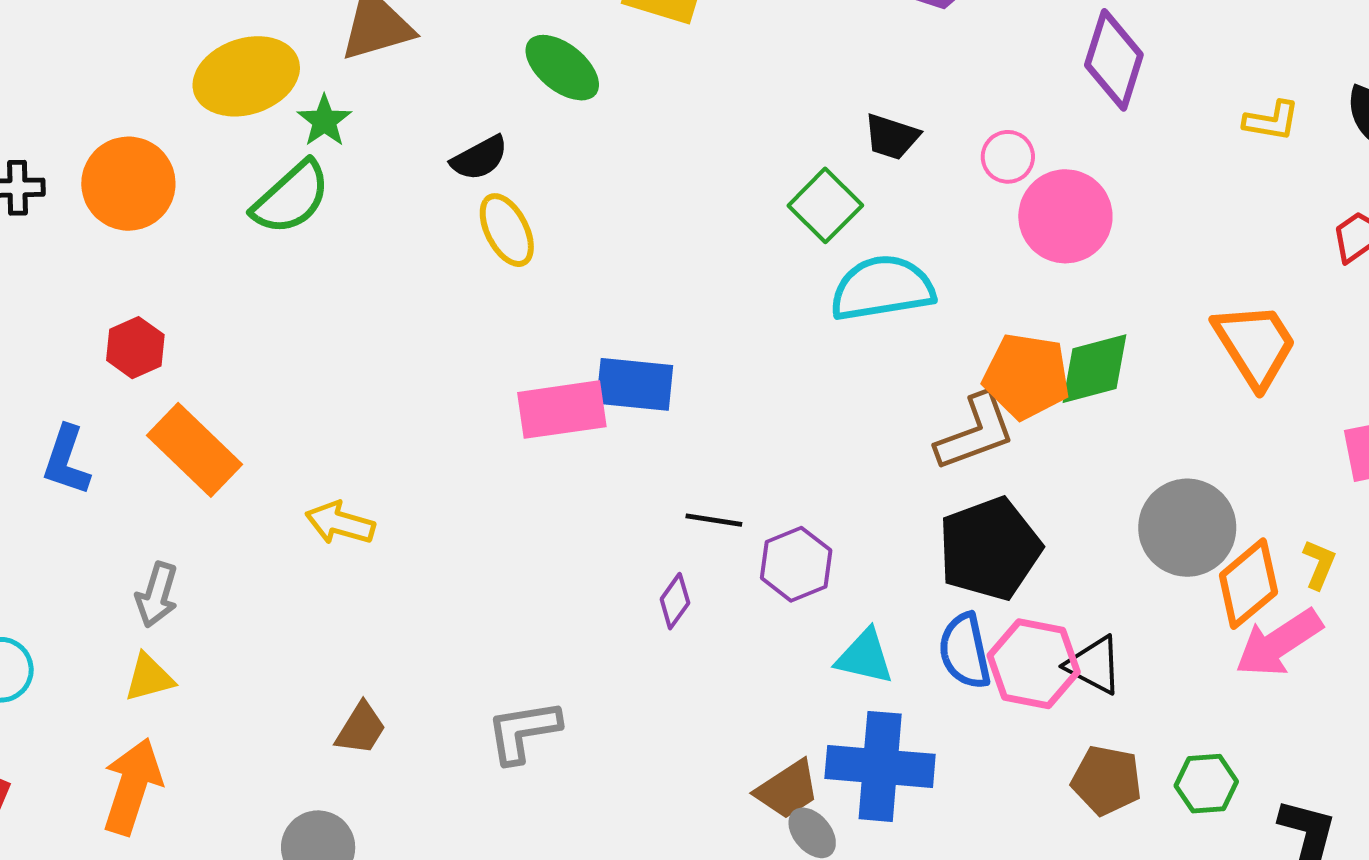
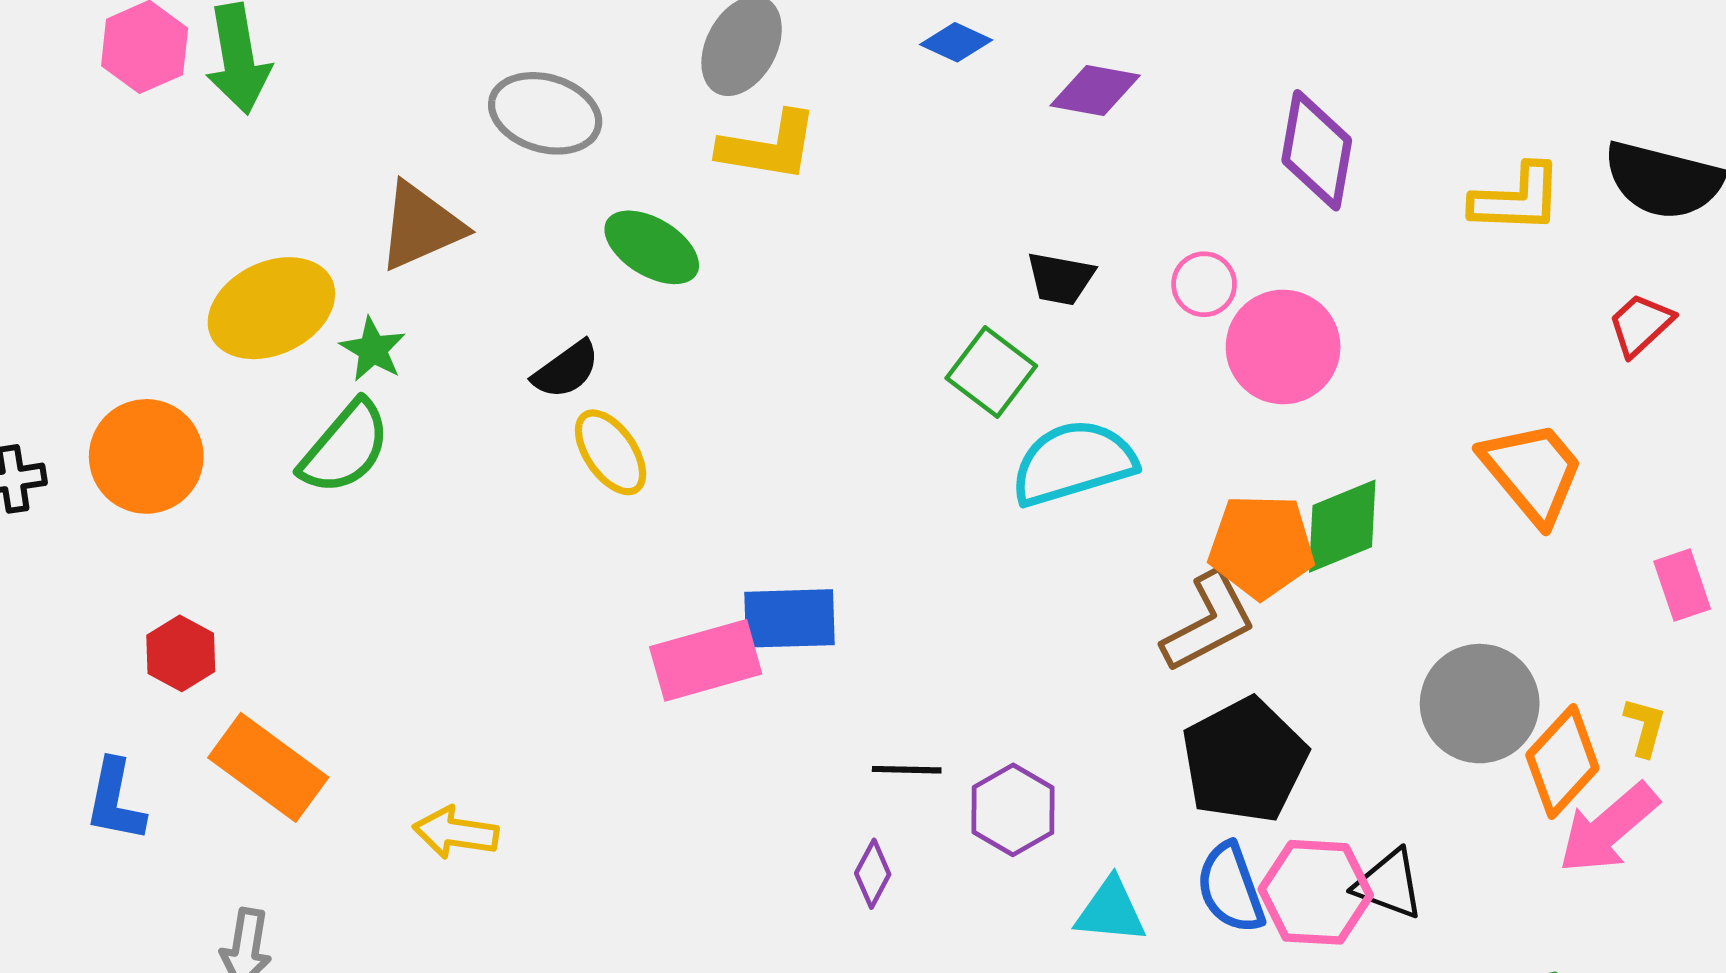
yellow L-shape: (1271, 121) -> (1517, 199), size x1.4

